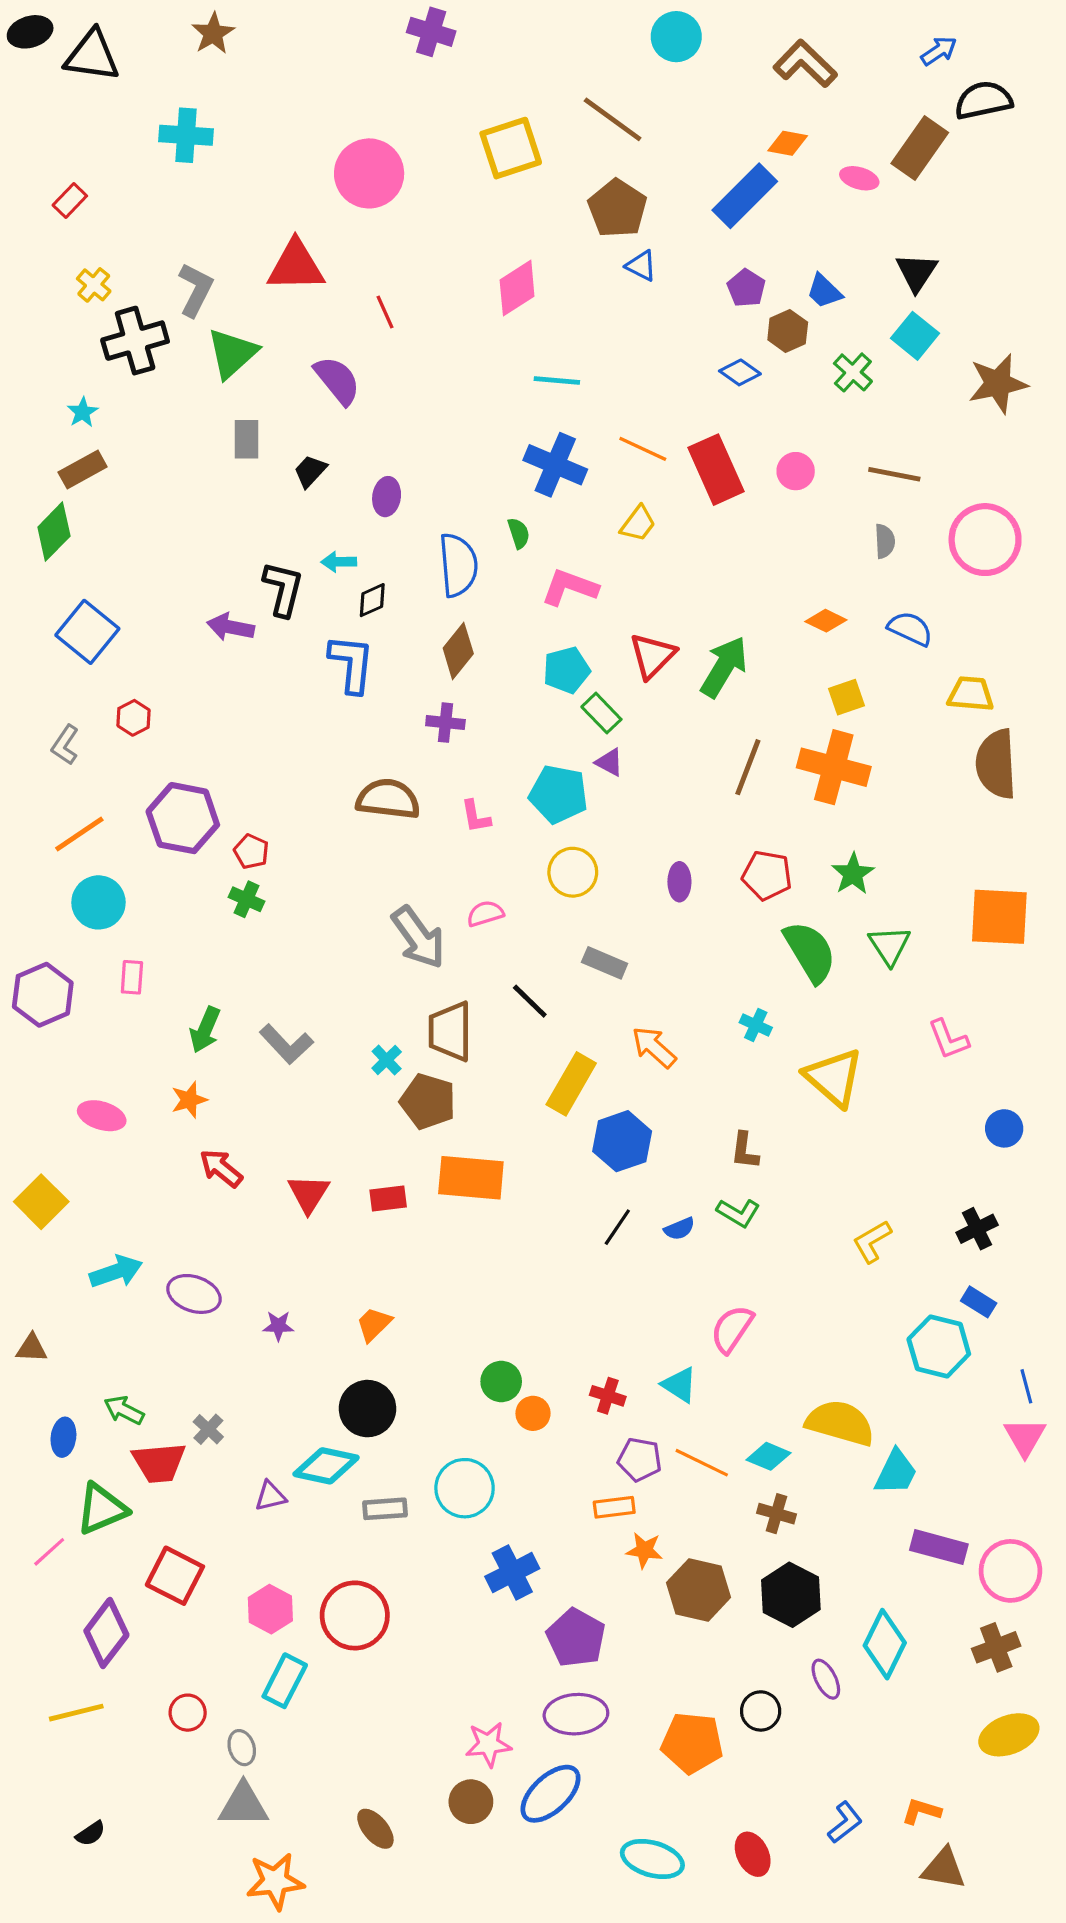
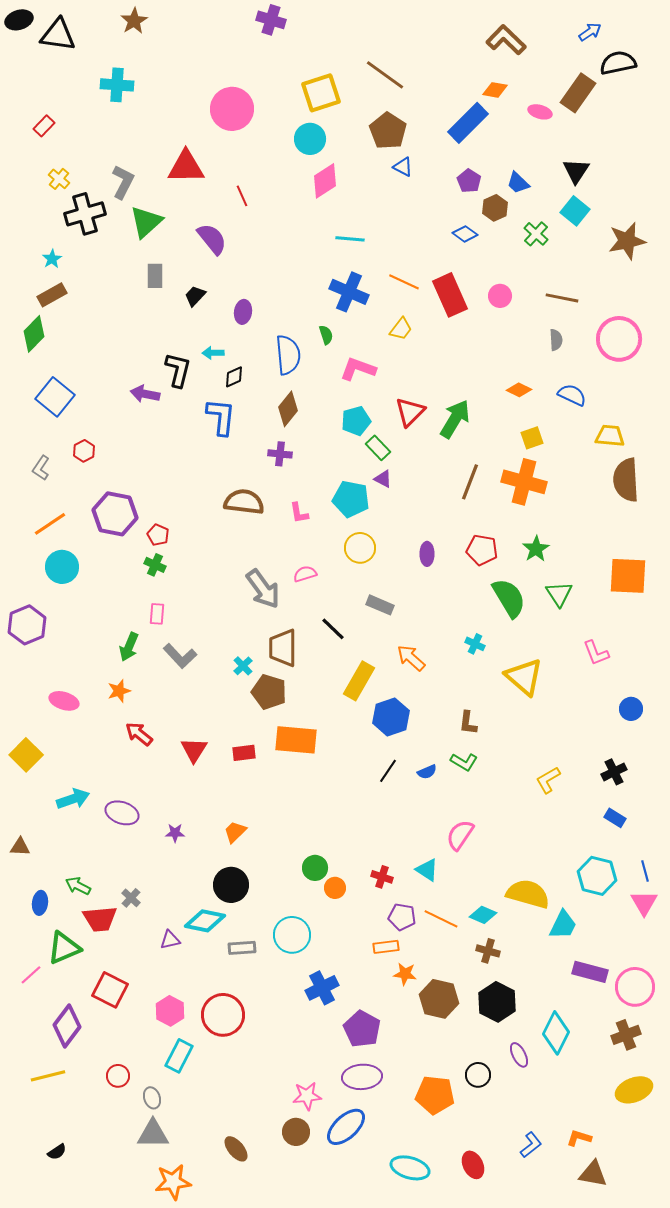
cyan circle: (676, 37) -> (310, 139), moved
pink rectangle: (132, 977) -> (157, 614), moved
cyan hexagon: (939, 1346) -> (597, 876), moved

